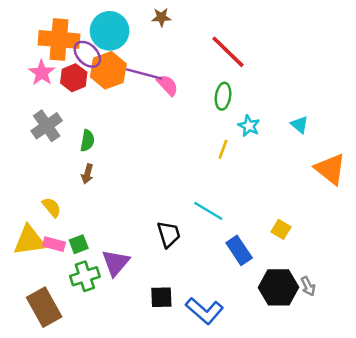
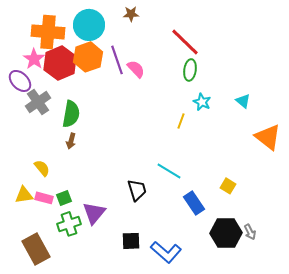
purple ellipse: (87, 54) -> (20, 81), moved
purple line: (144, 74) -> (117, 60), turned 56
red hexagon: (74, 78) -> (60, 63), size x1.5
green ellipse: (223, 96) -> (190, 70), moved
green semicircle: (87, 141) -> (71, 114), size x1.5
yellow triangle: (29, 241) -> (24, 195), size x0.7

